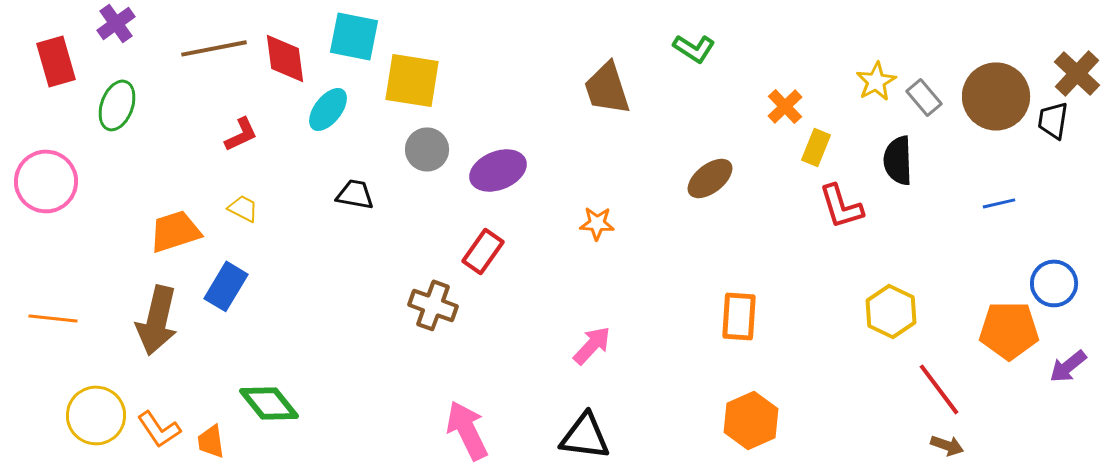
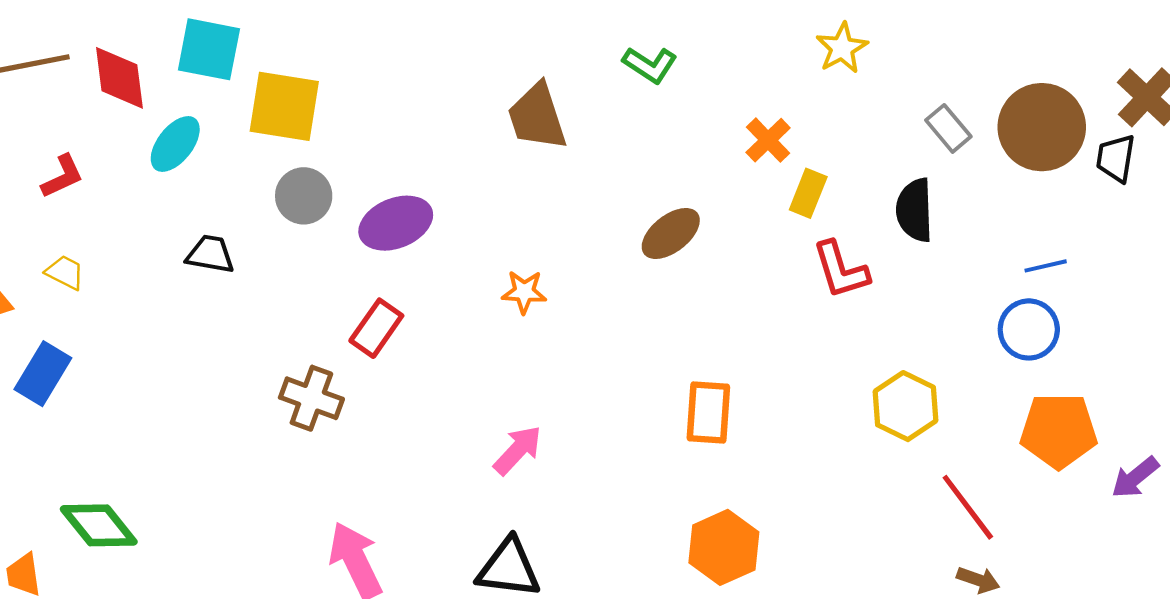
yellow star: (876, 81) -> (842, 48), moved
blue circle: (1054, 283) -> (1029, 329), moved

